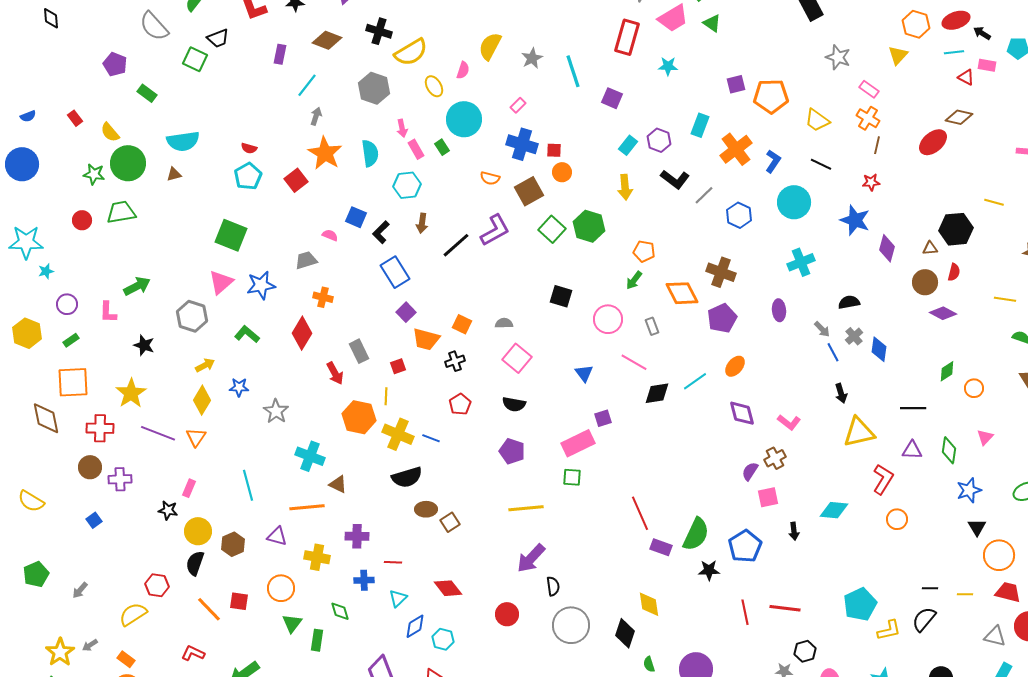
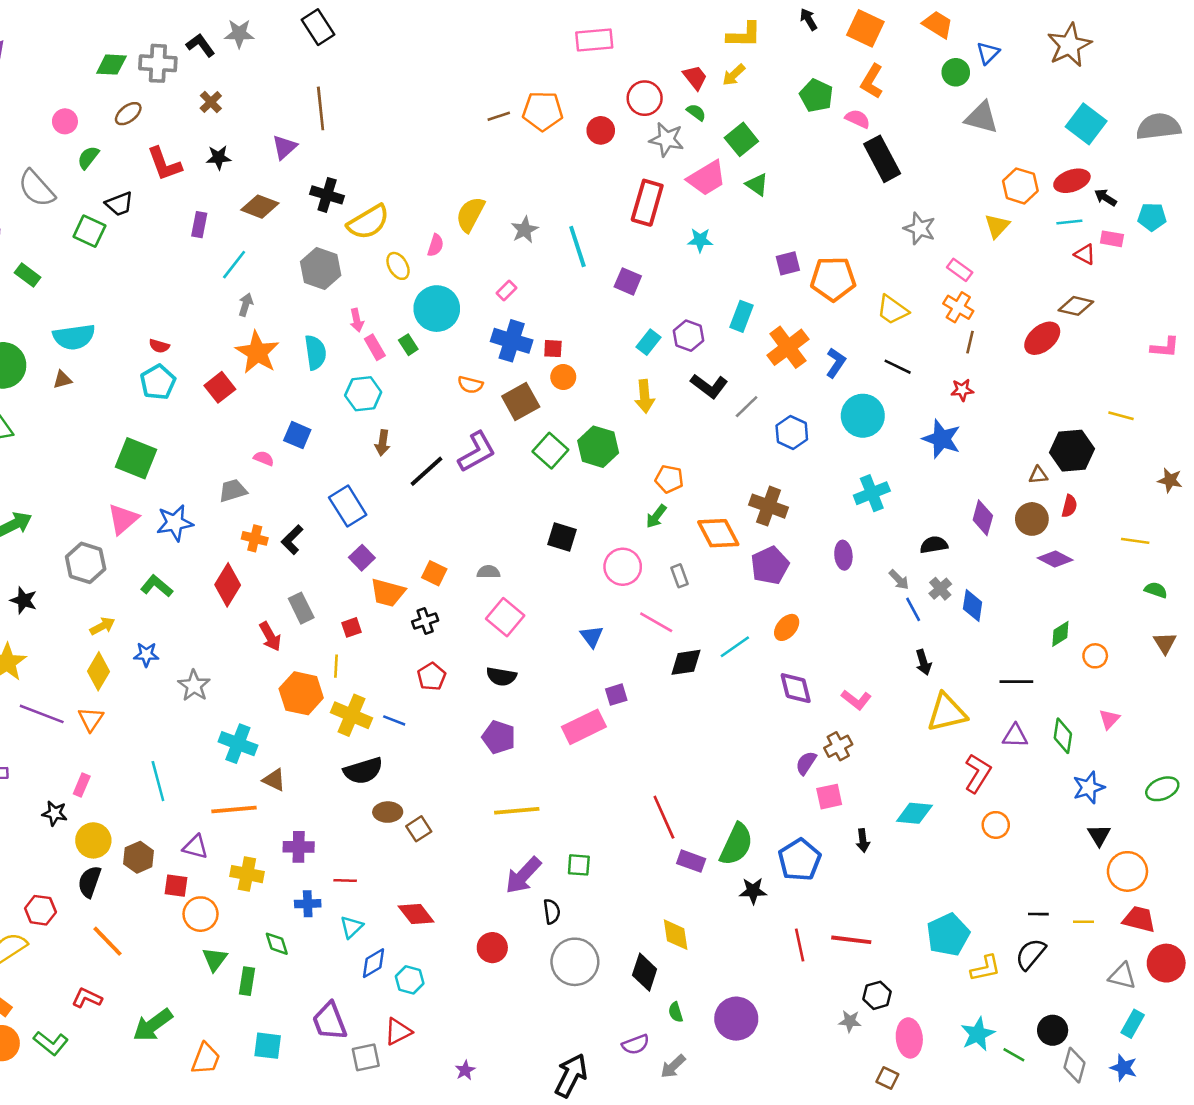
black L-shape: (381, 232) -> (292, 540), moved
purple diamond: (887, 248) -> (983, 518), moved
green square: (572, 477) -> (579, 865), moved
red square: (239, 601) -> (176, 886), moved

